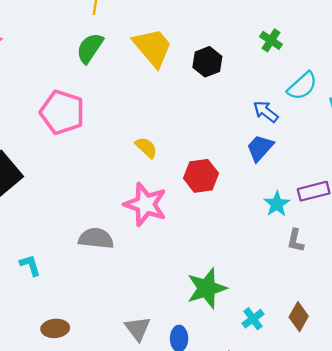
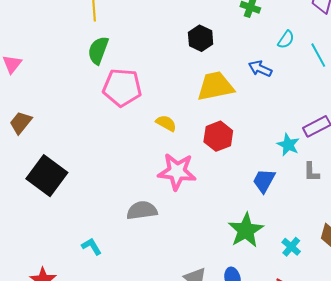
yellow trapezoid: (153, 47) -> (215, 86), moved, turned -48
cyan semicircle: (302, 86) -> (286, 40), size x0.7
pink pentagon: (62, 112) -> (122, 88), moved
blue trapezoid: (260, 148) -> (264, 181), moved

